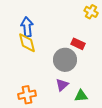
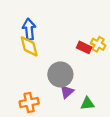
yellow cross: (91, 12) -> (98, 44), moved
gray circle: (65, 60) -> (60, 74), moved

